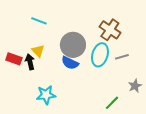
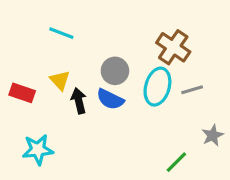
gray circle: (73, 45) -> (115, 71), size x0.7
black arrow: (30, 62) -> (79, 101), moved
cyan star: (46, 95) -> (38, 150), moved

